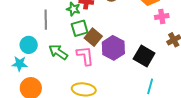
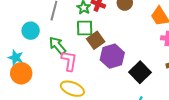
pink L-shape: (85, 56) -> (69, 61), moved
cyan star: (20, 64) -> (16, 58), moved

